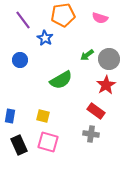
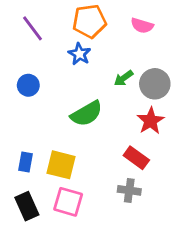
blue star: (45, 38) -> (79, 54), moved
blue rectangle: (10, 116) -> (25, 162), moved
yellow square: (43, 116) -> (61, 165), size x1.5

